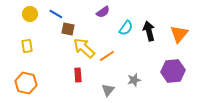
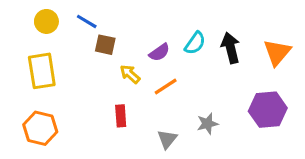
purple semicircle: (103, 12) -> (159, 52), moved
yellow rectangle: (27, 46) -> (42, 71), size x1.6
yellow arrow: (84, 48) -> (130, 74), size x0.6

